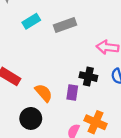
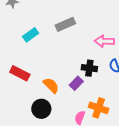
cyan rectangle: (31, 21) -> (31, 35), moved
purple rectangle: (72, 92) -> (76, 83), turned 40

